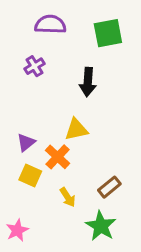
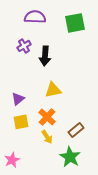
black arrow: (88, 82) -> (45, 56), moved
orange cross: (58, 157) -> (47, 117), moved
yellow square: (30, 176) -> (21, 122), turned -35

